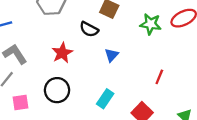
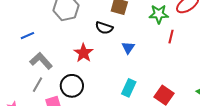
red line: (159, 77) -> (171, 37), moved
black circle: (57, 90) -> (72, 86), moved

